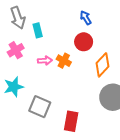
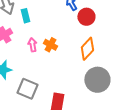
red circle: (84, 42) -> (86, 17), moved
pink arrow: (45, 61) -> (32, 45), turned -96

